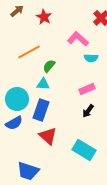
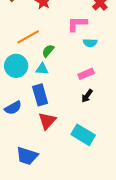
pink L-shape: (78, 39) -> (77, 24), turned -40
cyan circle: (17, 99) -> (16, 66), moved
blue rectangle: (41, 110) -> (40, 95), turned -35
red triangle: (48, 136) -> (47, 121), turned 30

